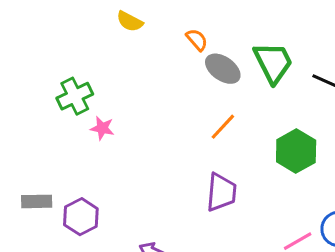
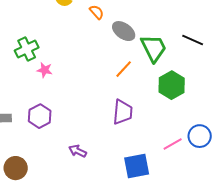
orange semicircle: (197, 40) -> (97, 12), moved
green trapezoid: (273, 63) -> (154, 48), moved
purple hexagon: (81, 217) -> (40, 116), moved

